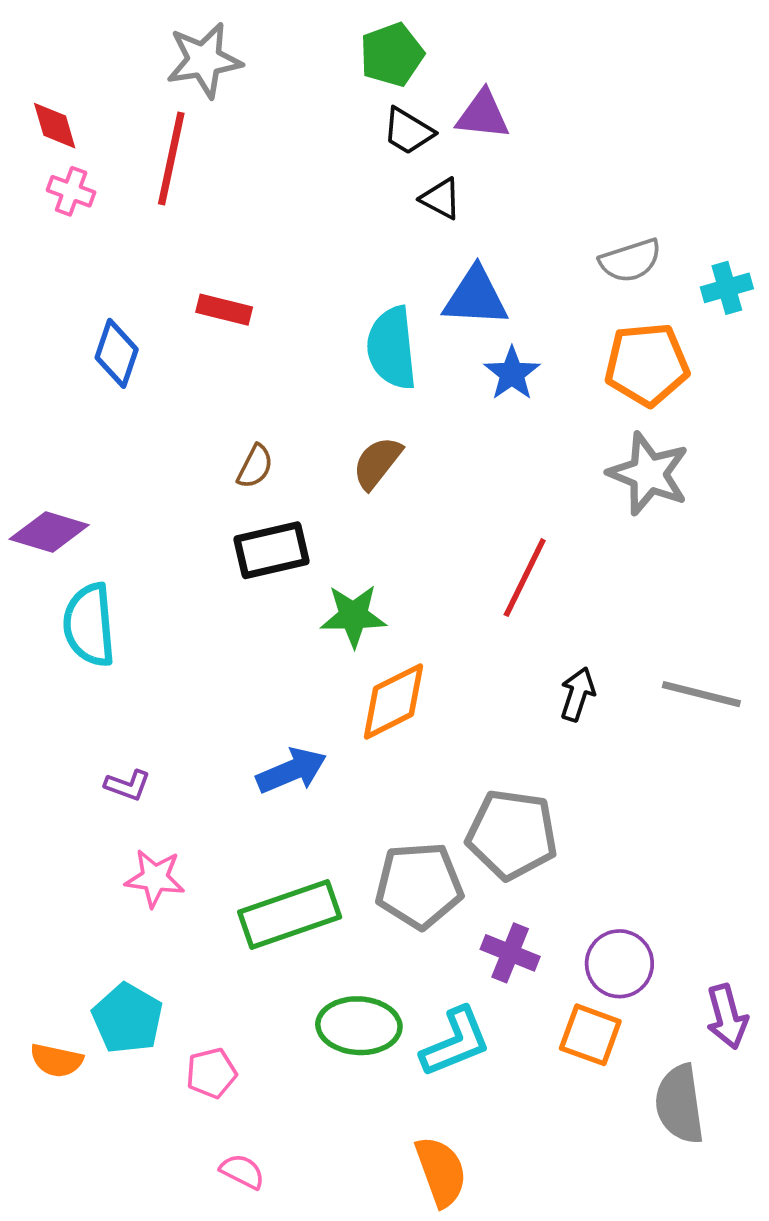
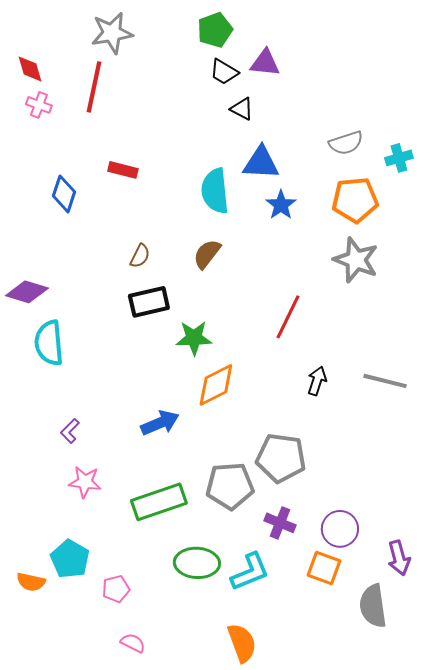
purple L-shape: (128, 785) -> (70, 431), turned 115

